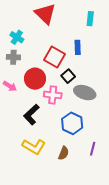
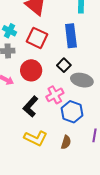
blue rectangle: (78, 47) -> (71, 36), size x1.6
red square: (54, 57) -> (37, 38), moved
pink cross: (53, 95) -> (55, 95), moved, turned -30

